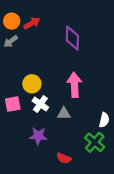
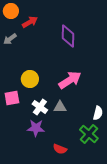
orange circle: (12, 21) -> (11, 11), moved
pink arrow: (74, 85) -> (70, 80), turned 60
white cross: (40, 104) -> (40, 107), moved

